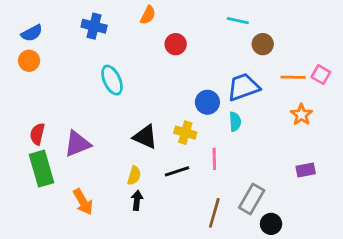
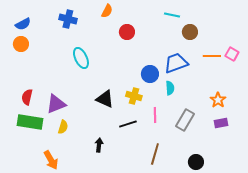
orange star: (301, 115) -> (218, 100), moved
green rectangle: (41, 169) -> (30, 122), turned -65
yellow semicircle: (134, 175) -> (63, 127), moved
gray rectangle: (252, 199) -> (185, 120), moved
orange arrow: (83, 202) -> (51, 160), moved

